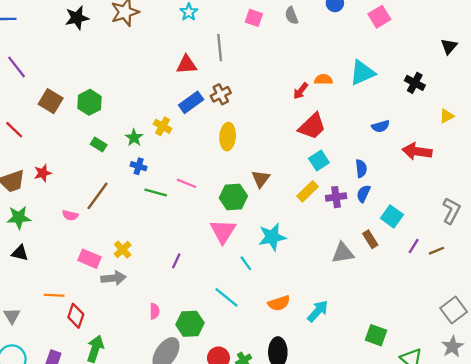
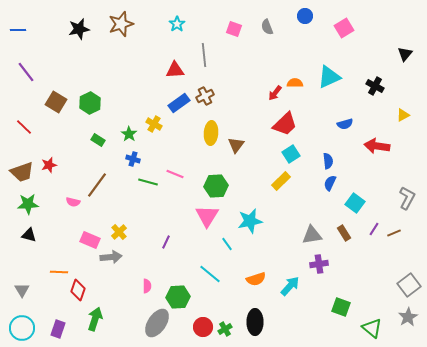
brown triangle: (261, 179) -> (236, 145), moved
purple cross: (336, 197) -> (319, 264), moved
brown rectangle: (370, 239) -> (344, 233), moved

